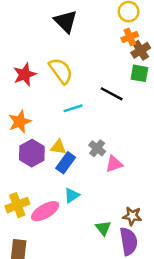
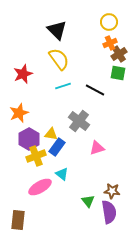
yellow semicircle: (61, 71) -> (59, 59), moved
cyan line: (73, 108) -> (63, 86), moved
gray cross: (97, 148) -> (79, 121), moved, size x1.5
cyan triangle: (72, 195) -> (62, 174), turned -48
yellow cross: (17, 205) -> (36, 156), moved

